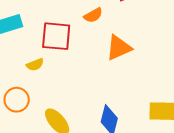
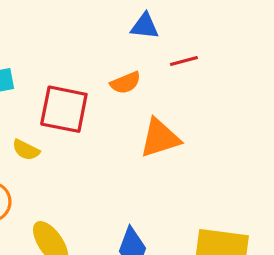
yellow semicircle: (35, 65) -> (26, 150), turned 42

